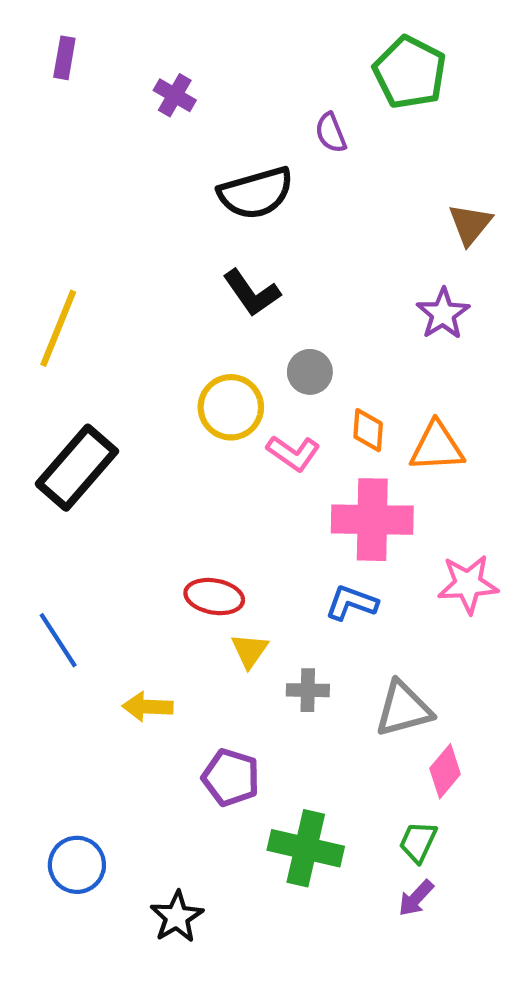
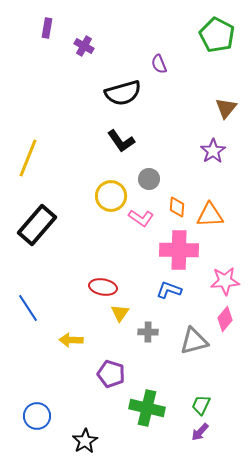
purple rectangle: (64, 58) -> (47, 28), moved
green pentagon: (410, 72) -> (217, 35), moved
pink diamond: (445, 771) -> (225, 319), moved

